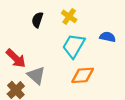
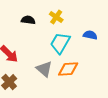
black semicircle: (37, 20) -> (28, 20), turned 80
gray triangle: (36, 75) -> (44, 69), moved

